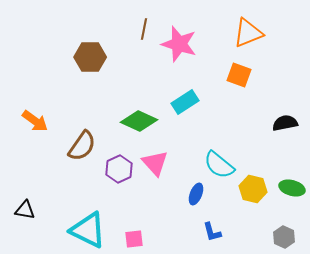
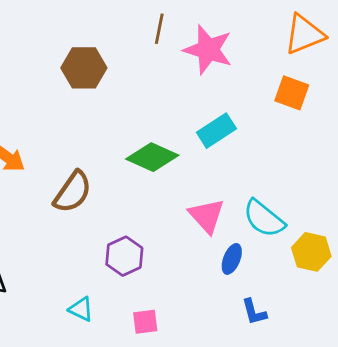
pink triangle: (155, 163) -> (207, 216), moved
purple hexagon: (119, 169) -> (124, 256), moved
cyan triangle: (88, 230) -> (81, 309), size x0.5

